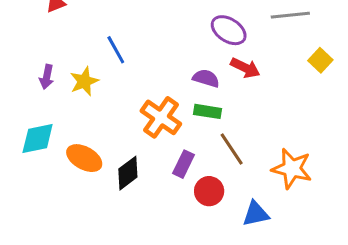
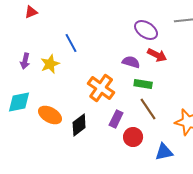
green rectangle: (208, 111) -> (143, 84), moved

